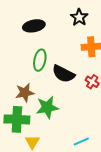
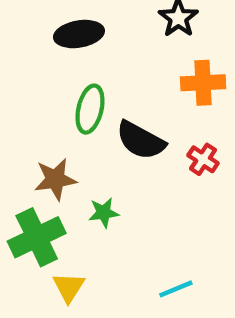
green star: (47, 107) -> (104, 213), size x0.6
green cross: (17, 119) -> (37, 237), turned -30

